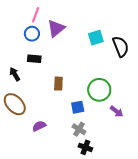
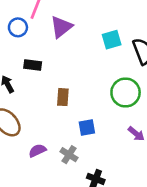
blue circle: (32, 34) -> (18, 27), moved
green circle: (99, 90) -> (126, 92), moved
gray cross: (79, 129) -> (69, 155), moved

